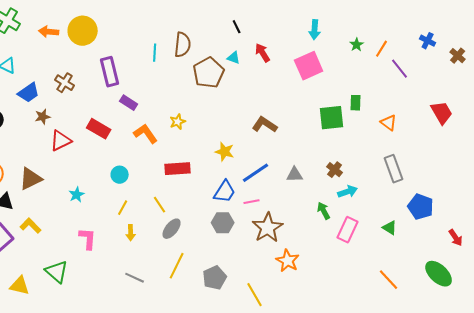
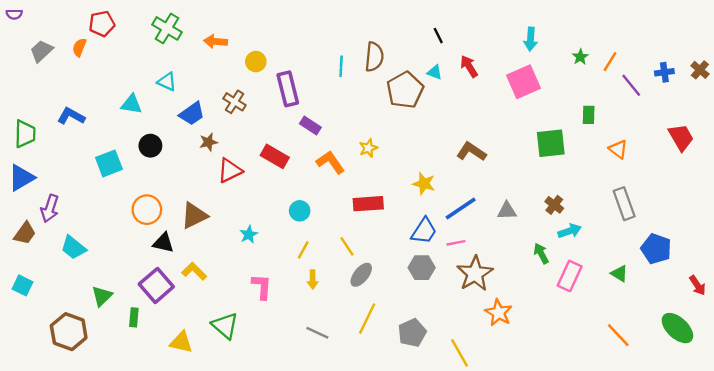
yellow circle: (83, 31) -> (256, 62), moved, size x0.6
blue cross: (428, 41) -> (664, 72), moved, turned -35
green rectangle: (356, 103) -> (589, 115), moved

